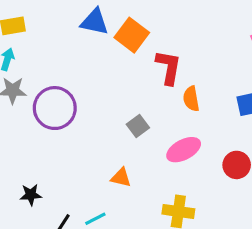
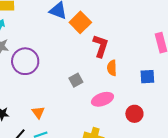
orange triangle: (121, 178) -> (38, 112), moved, turned 32

